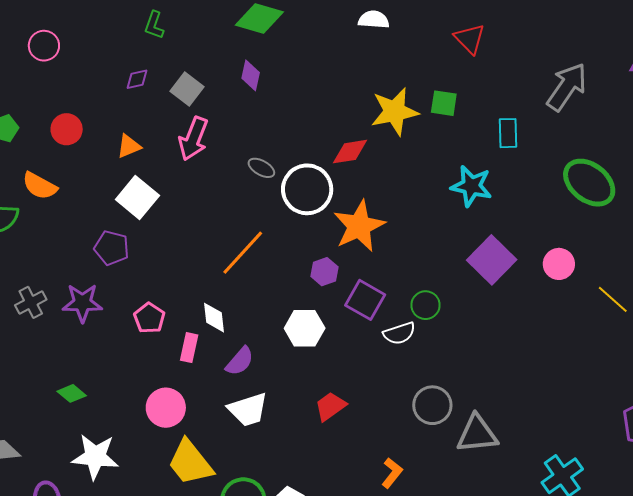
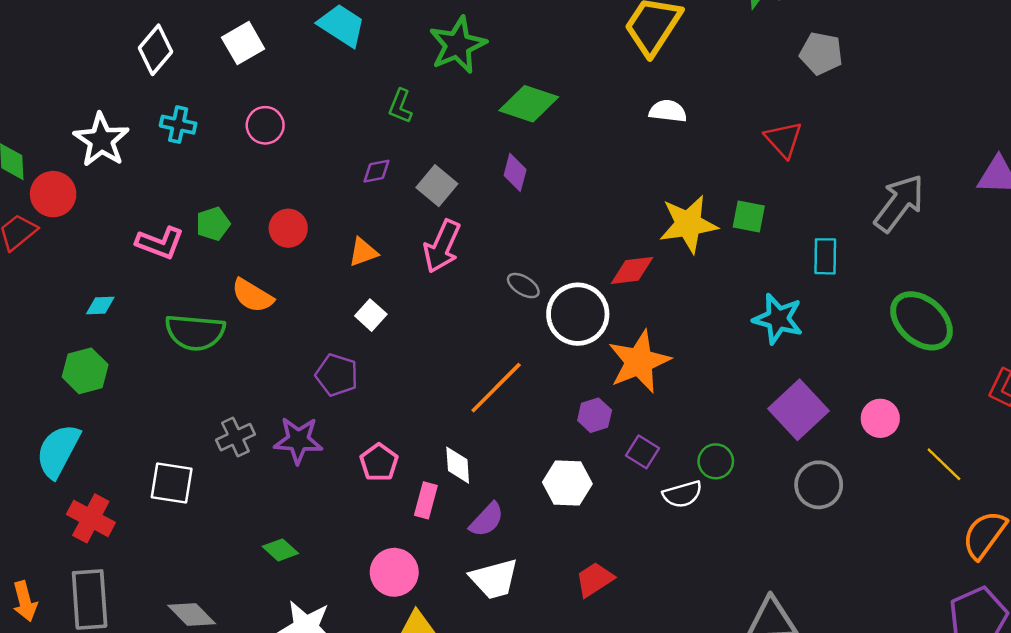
white square: (137, 198) -> (371, 315), size x0.6
purple square: (365, 300) -> (642, 452), size x0.7
gray circle: (432, 405) -> (819, 485), moved

